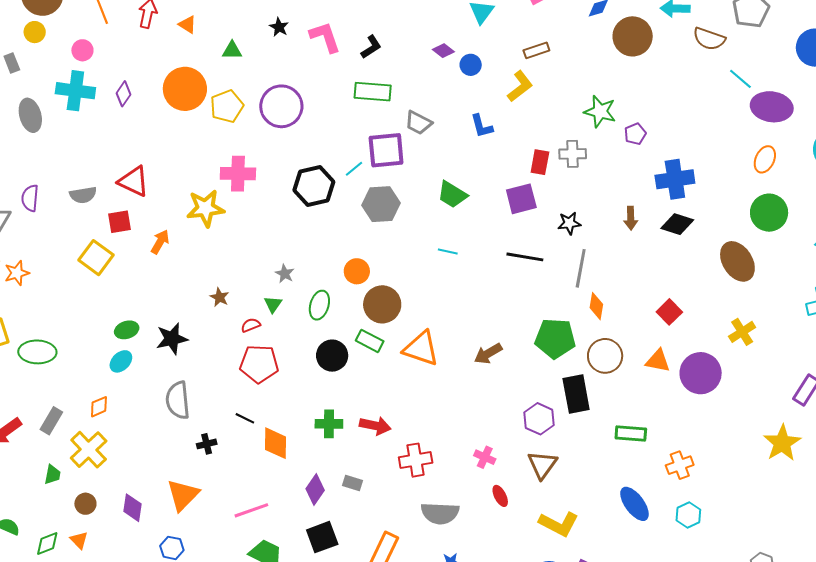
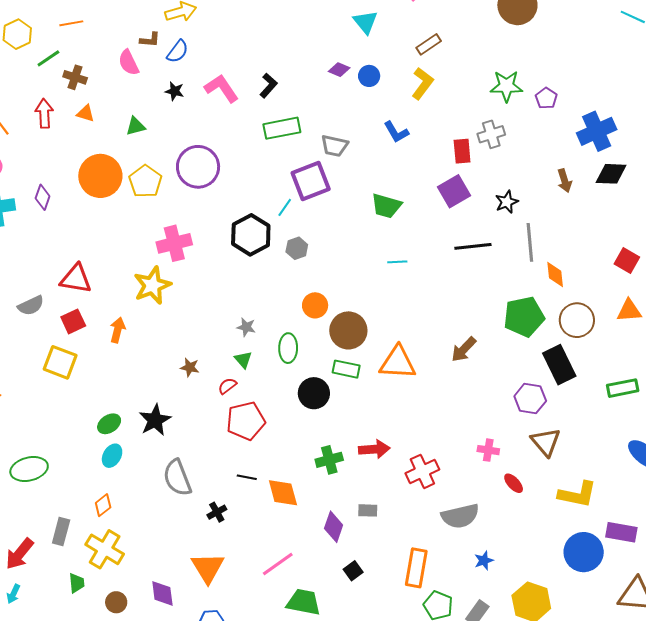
gray hexagon: (381, 204) -> (297, 248), moved, size x0.6
black square: (322, 537) -> (353, 571), size x0.6

